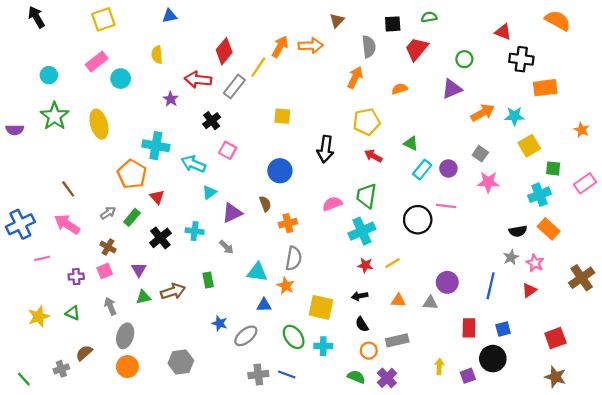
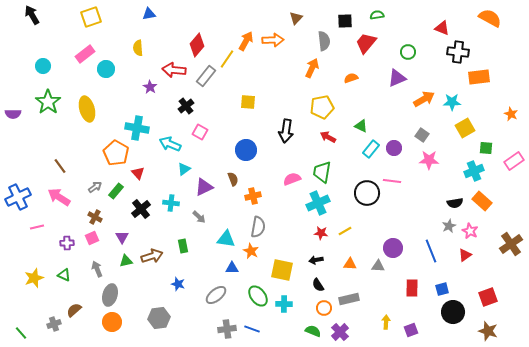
blue line: (491, 286) -> (431, 251), turned -35
blue star: (220, 323) -> (178, 284), moved
black circle: (493, 359) -> (453, 312), moved

